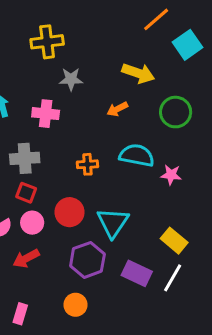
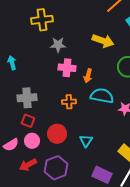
orange arrow: (117, 109) -> (88, 76), moved, turned -48
pink cross: (46, 114) -> (67, 68), moved
cyan triangle: (113, 223) -> (86, 141), size x0.6
purple hexagon: (87, 260) -> (56, 168), moved

